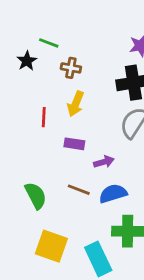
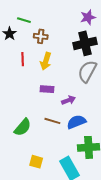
red line: (44, 117) -> (23, 59), moved
green semicircle: (36, 196) -> (23, 127), turned 72
yellow square: (51, 246) -> (36, 162), size x0.6

